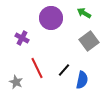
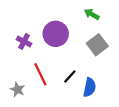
purple circle: (51, 18) -> (56, 34), moved

